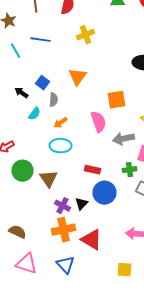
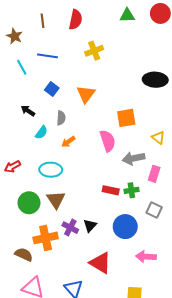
blue square: (42, 83) -> (52, 89), moved
cyan ellipse: (60, 146) -> (51, 170), moved
red rectangle: (92, 170) -> (111, 190), moved
green cross: (130, 170) -> (131, 190), moved
green circle: (22, 171) -> (29, 203), moved
blue circle: (104, 193) -> (125, 227), moved
orange cross: (64, 230) -> (46, 238), moved

